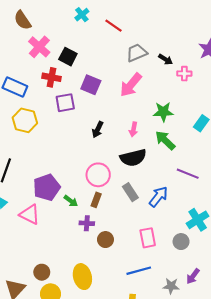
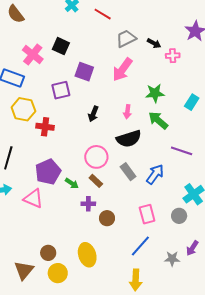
pink cross: (39, 47) -> (33, 54), moved
red cross: (51, 77) -> (45, 127), moved
brown rectangle: (96, 200) -> (96, 181), turned -64
blue line: (139, 271) -> (140, 246), turned -30

